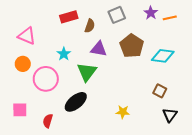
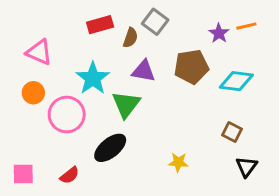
purple star: (151, 13) -> (219, 33), moved
gray square: (117, 15) -> (155, 22), moved, turned -30
brown pentagon: (132, 46) -> (191, 67), turned 30
cyan star: (64, 54) -> (93, 78), size x1.6
pink square: (20, 110) -> (23, 174), moved
red semicircle: (48, 121) -> (70, 175), turned -144

